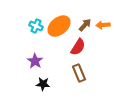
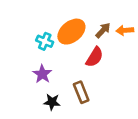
cyan cross: (36, 26) -> (45, 41), moved
brown rectangle: (79, 73) -> (81, 92), moved

